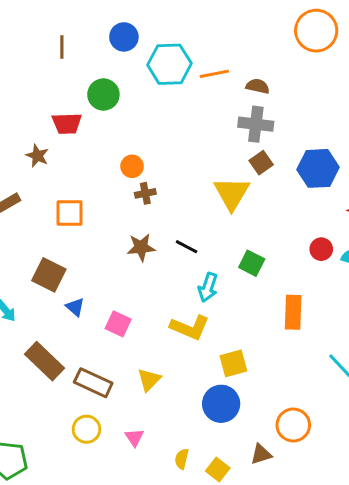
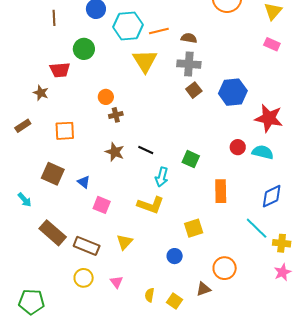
yellow triangle: (232, 193) -> (145, 61), moved
brown star: (141, 247) -> (115, 152), turned 30
blue triangle: (75, 307) -> (84, 182), moved
yellow square: (233, 363) -> (194, 228), moved
blue circle: (221, 404) -> (175, 256), size x0.6

